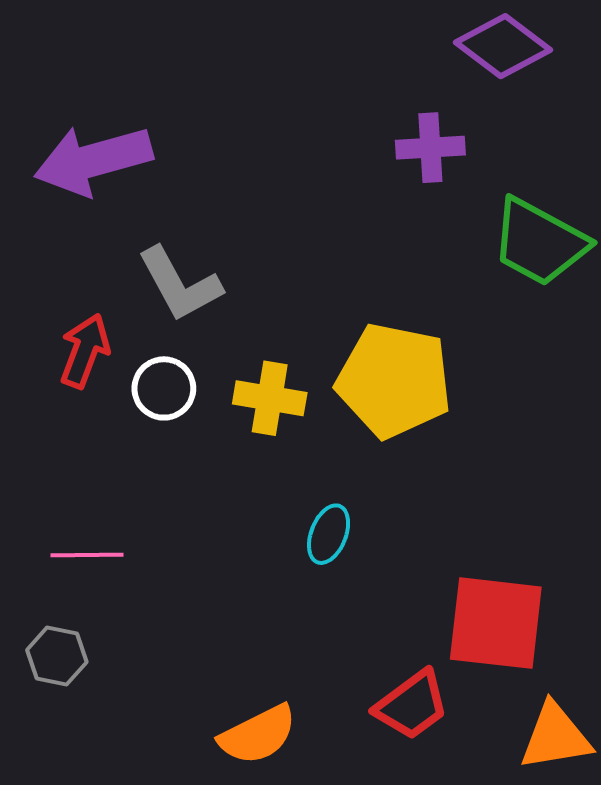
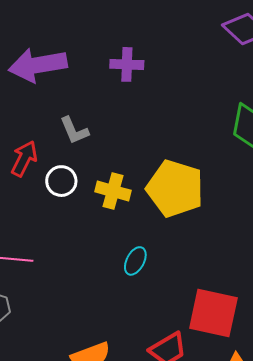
purple cross: (430, 148) -> (127, 64), moved
gray L-shape: (180, 284) -> (74, 130), size x0.7

